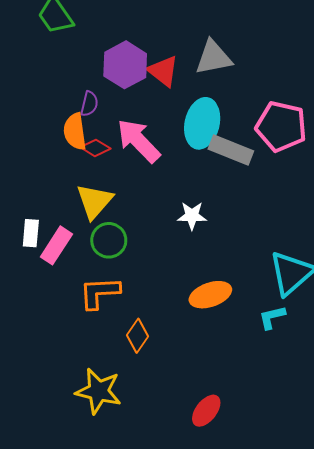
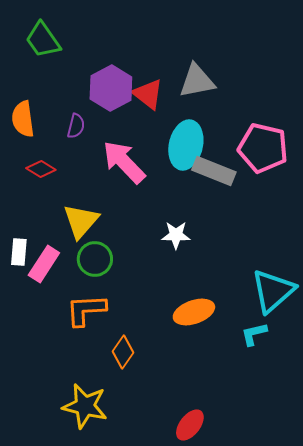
orange semicircle: (75, 132) -> (23, 119), moved
red diamond: (95, 148) -> (41, 169), moved

